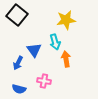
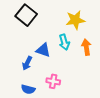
blue triangle: (34, 50) -> (43, 50), turned -35
orange arrow: (66, 59) -> (86, 47), moved

